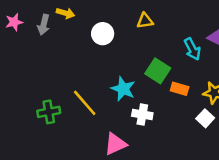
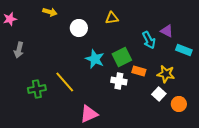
gray arrow: (44, 25) -> (19, 50), moved
green square: (158, 71) -> (122, 57), turned 30
cyan star: (123, 89) -> (95, 59), moved
white cross: (142, 114) -> (119, 81), moved

